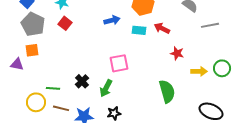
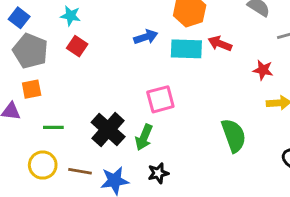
cyan rectangle: (139, 30) -> (186, 49), size x1.5
red star: (177, 53) -> (263, 70), moved
black cross: (82, 81) -> (108, 129), size x1.6
green line: (53, 88) -> (53, 127), moved

